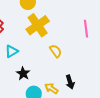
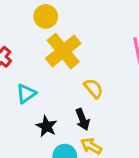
black arrow: (70, 82) -> (83, 119), moved

